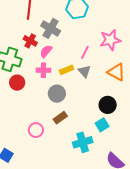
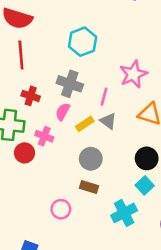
gray cross: (51, 28) -> (70, 84), moved
pink semicircle: (46, 51) -> (63, 112), moved
pink cross: (43, 70) -> (44, 136), moved, turned 32
gray circle: (57, 94) -> (91, 159), moved
brown rectangle: (60, 118) -> (89, 187), turned 64

